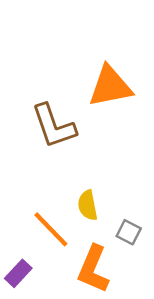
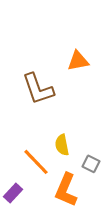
orange triangle: (110, 86) -> (78, 61), size x0.7

